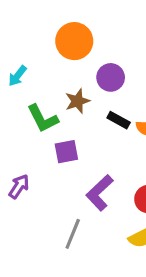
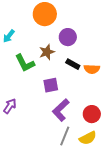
purple square: (66, 152) -> (51, 85), moved
gray line: (73, 234) -> (65, 136), moved

